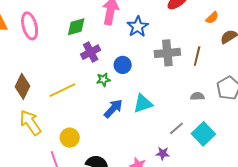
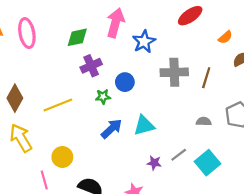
purple star: (163, 153) -> (154, 163), moved

